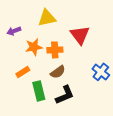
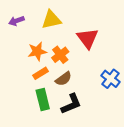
purple arrow: (14, 31) -> (16, 21), moved
orange cross: (55, 50) -> (60, 55), turned -35
orange rectangle: (23, 72) -> (40, 73), moved

